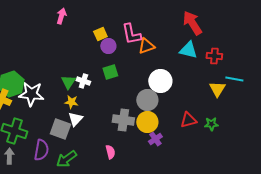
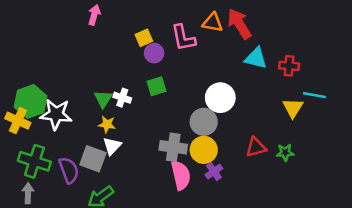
red arrow: (192, 23) -> (239, 24), moved
orange triangle: (146, 46) -> (213, 23), moved, turned 30
purple semicircle: (41, 150) -> (69, 170), moved, turned -30
pink semicircle: (110, 152) -> (181, 175), moved, size x1.6

